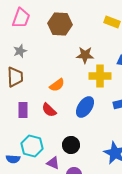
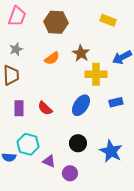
brown star: (85, 55) -> (81, 53), turned 30
orange semicircle: (57, 85) -> (52, 58), moved
black circle: (71, 145) -> (78, 143), moved

